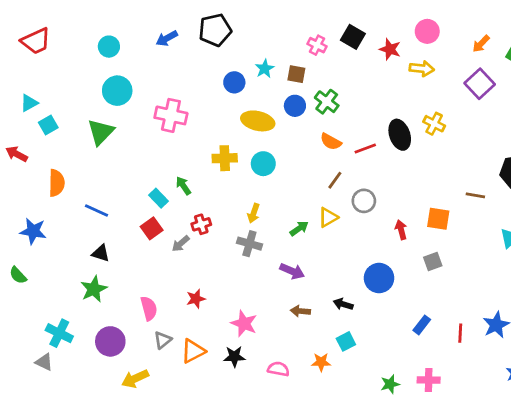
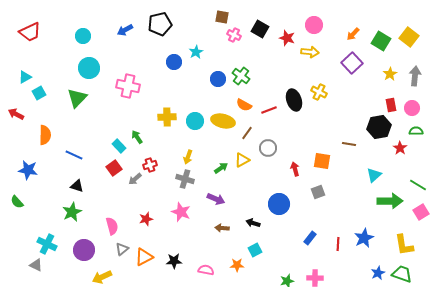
brown square: (296, 74) -> (222, 17), moved
yellow ellipse: (258, 121) -> (223, 121), moved
pink star: (244, 324) -> (181, 212), moved

